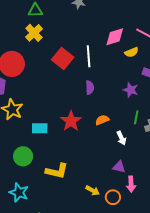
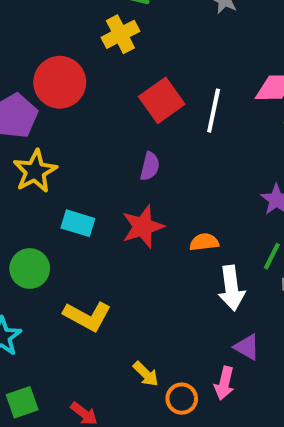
purple semicircle: (90, 88) -> (150, 166), moved
white arrow: (121, 138) -> (231, 288), size x1.5
purple triangle: (119, 167) -> (247, 347), moved

